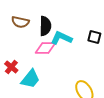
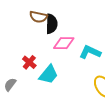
black semicircle: (45, 26) -> (52, 24), moved
cyan L-shape: (61, 38) -> (90, 52), moved

